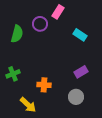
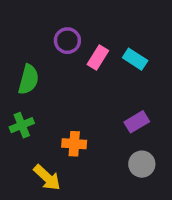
pink rectangle: (58, 12) -> (98, 58), moved
green semicircle: (17, 34) -> (28, 79), moved
gray circle: (76, 97) -> (142, 164), moved

